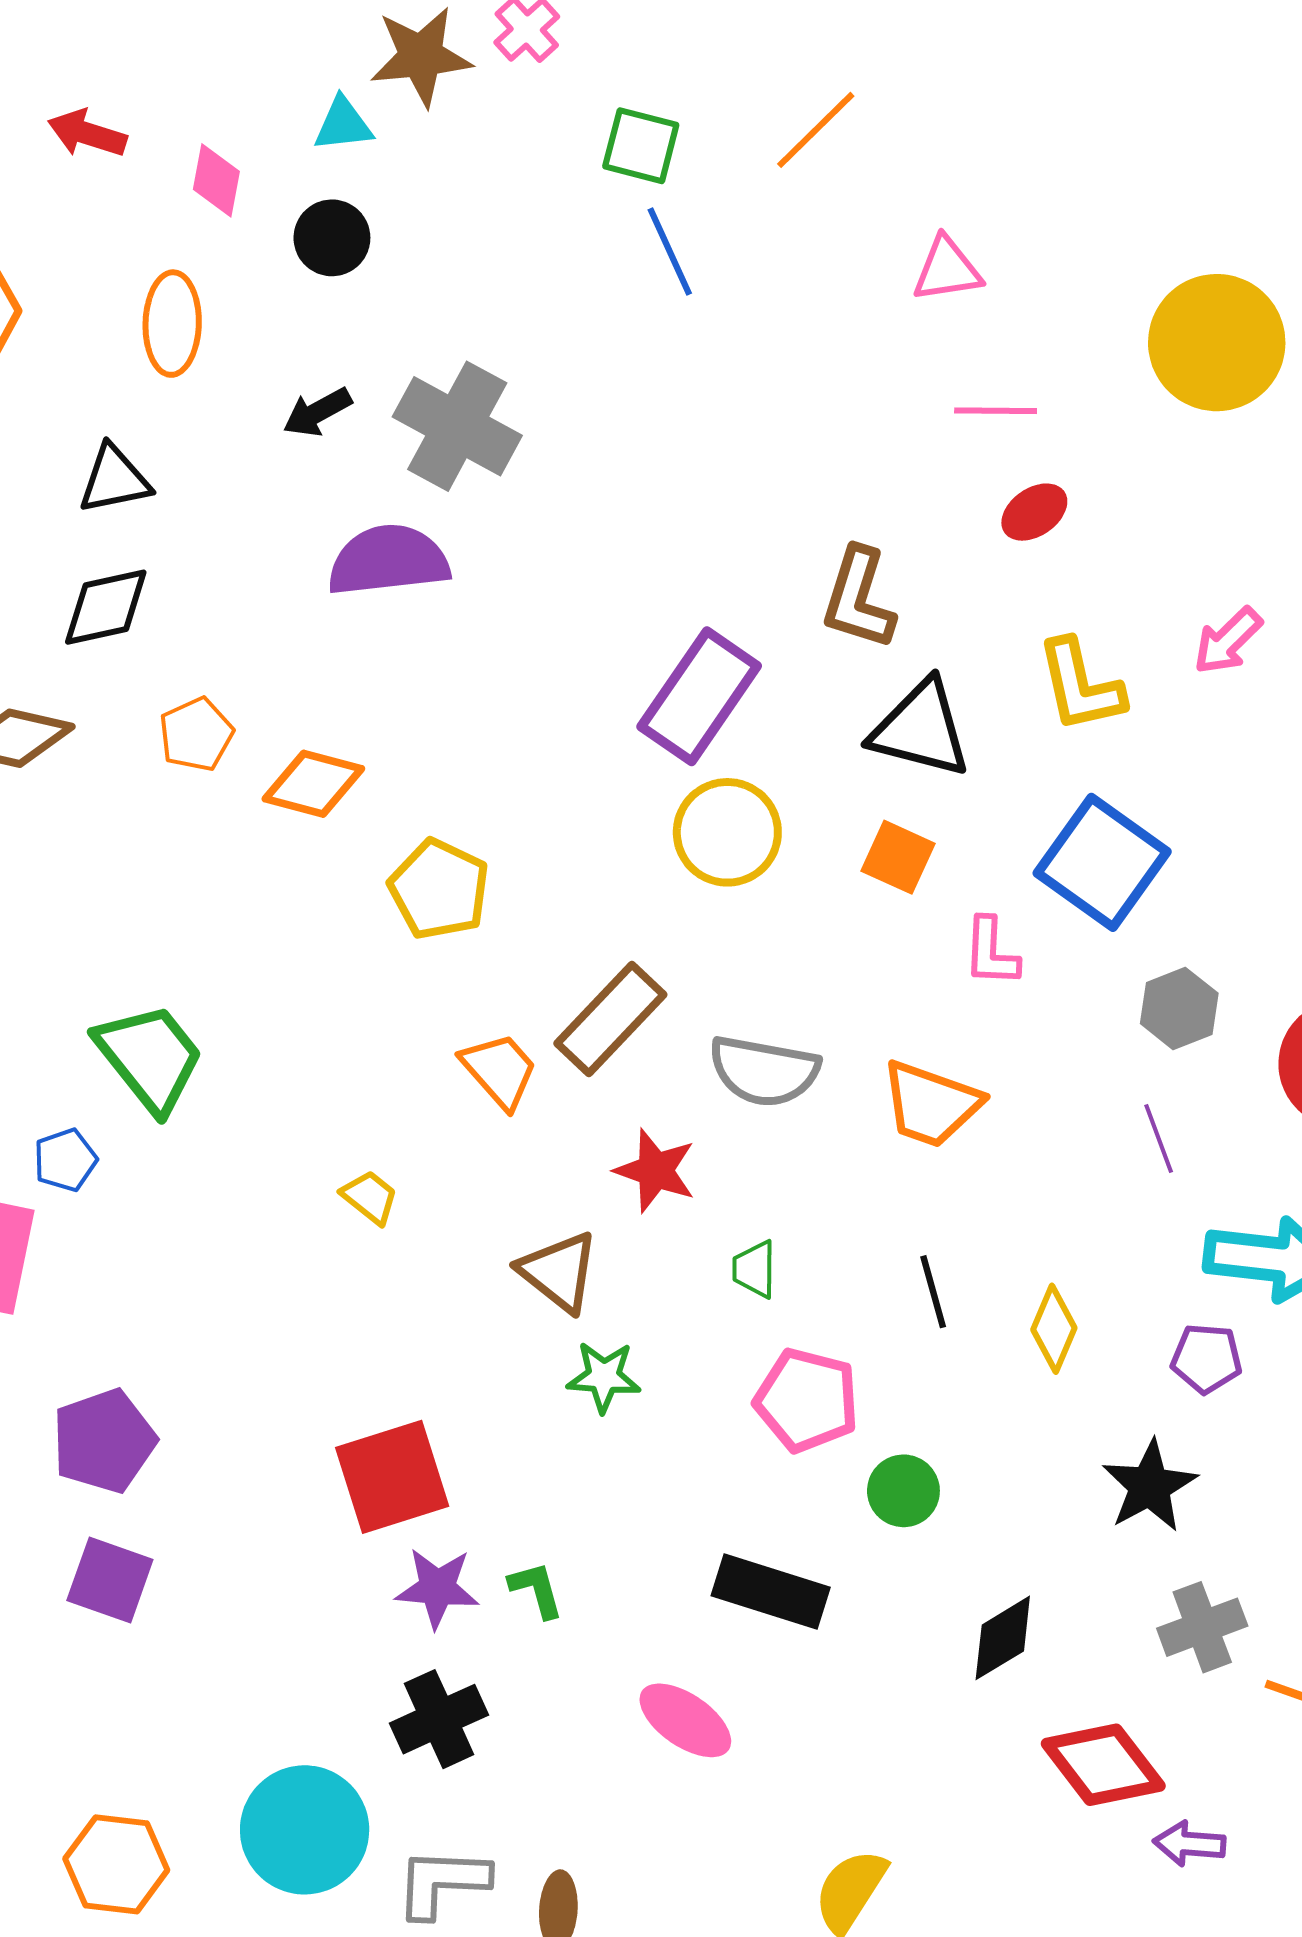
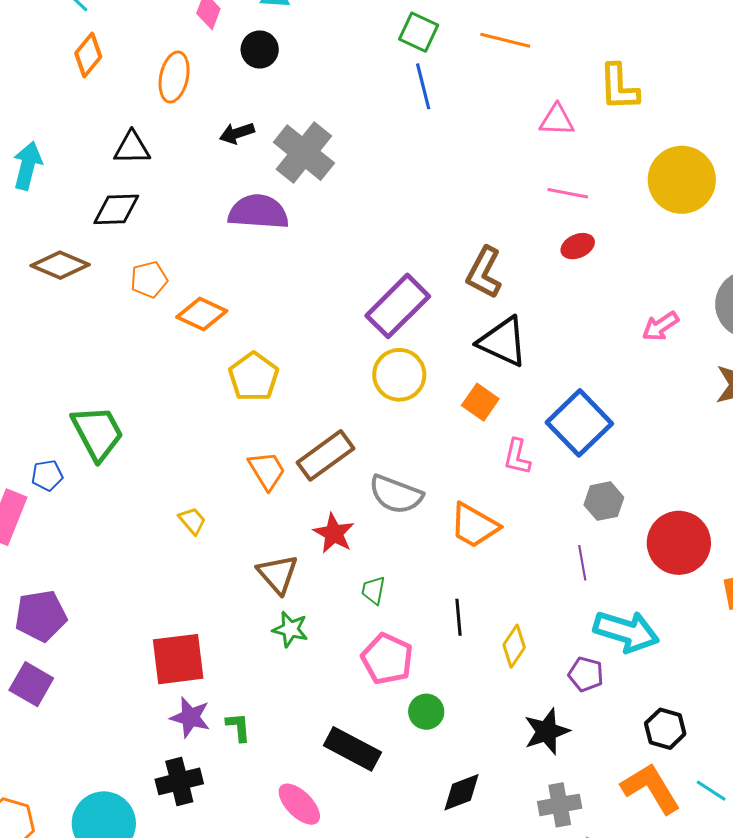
orange line: (816, 130) -> (505, 40), turned 48
yellow L-shape: (1080, 686) -> (619, 87), moved

